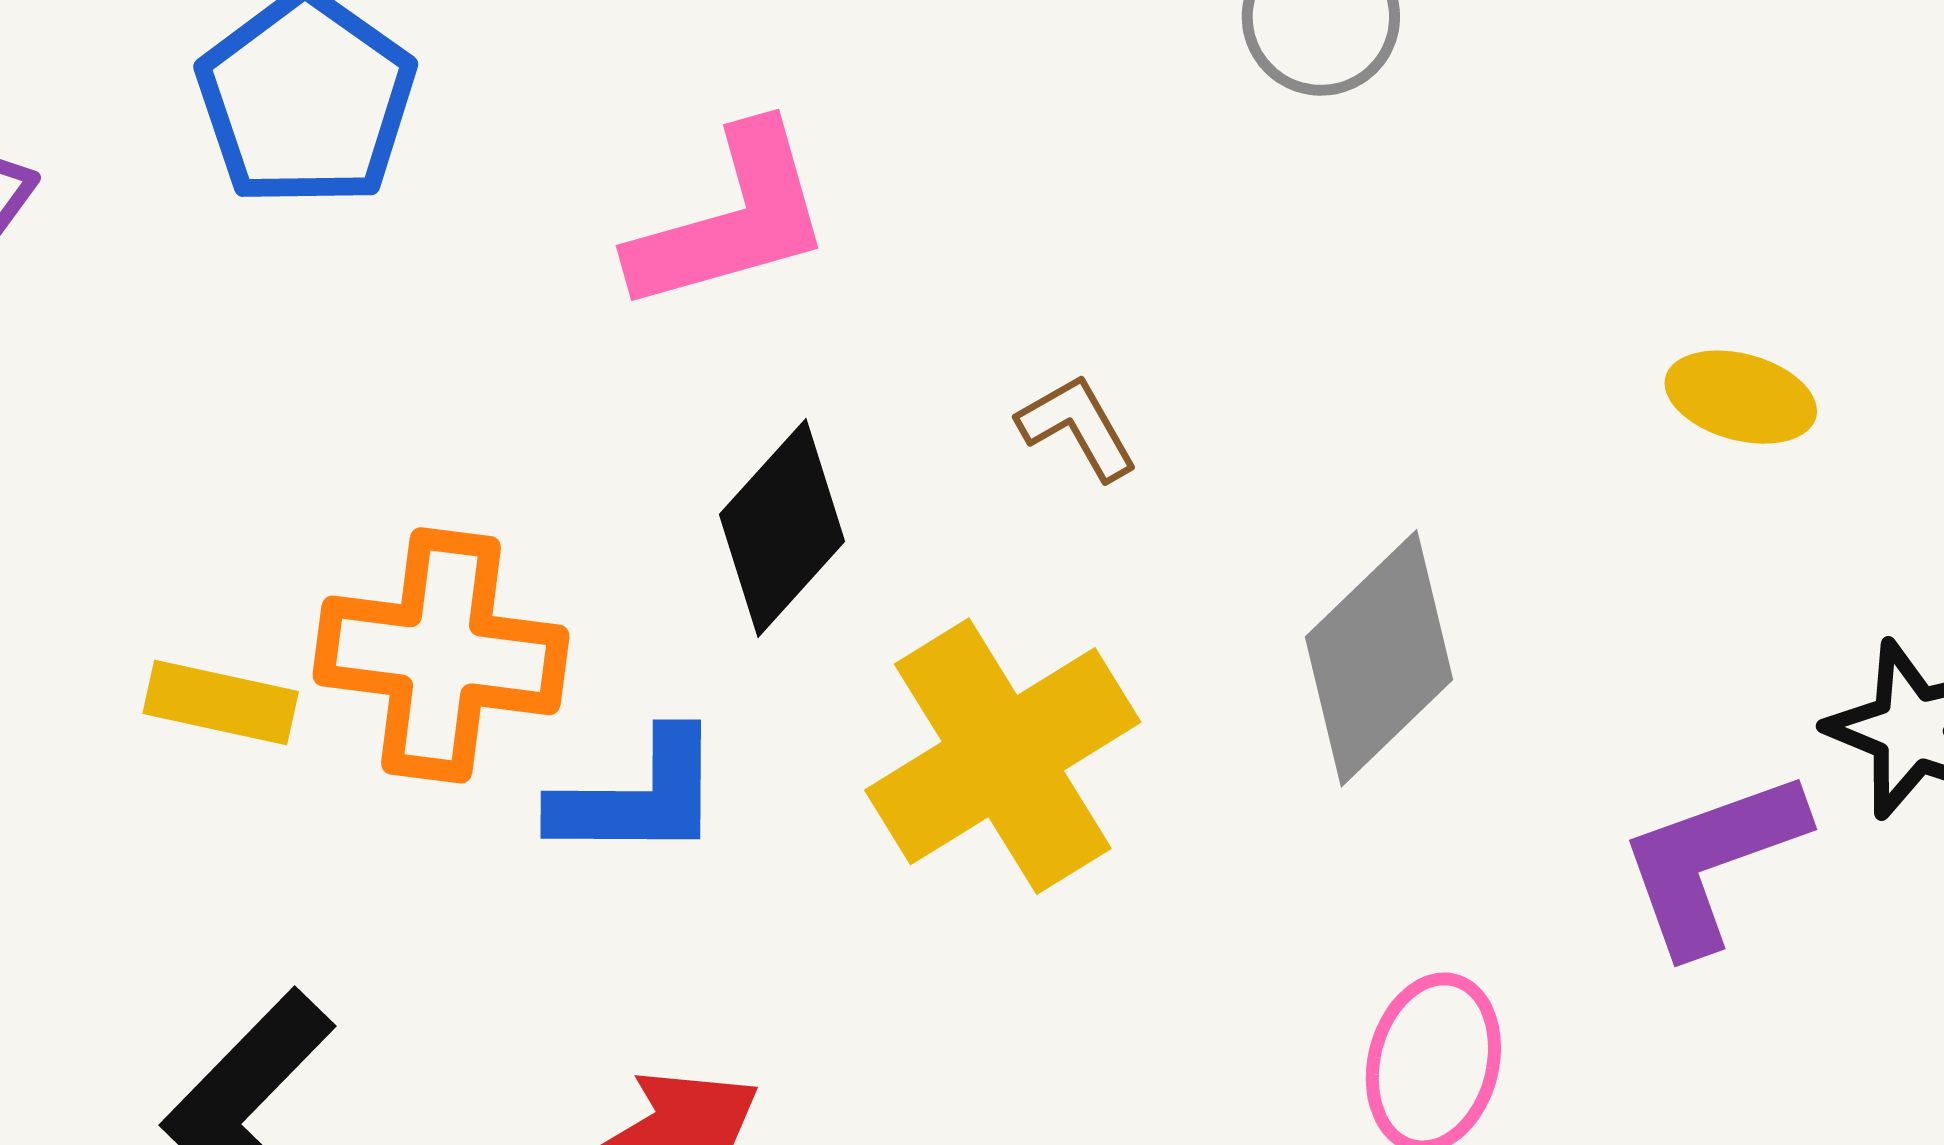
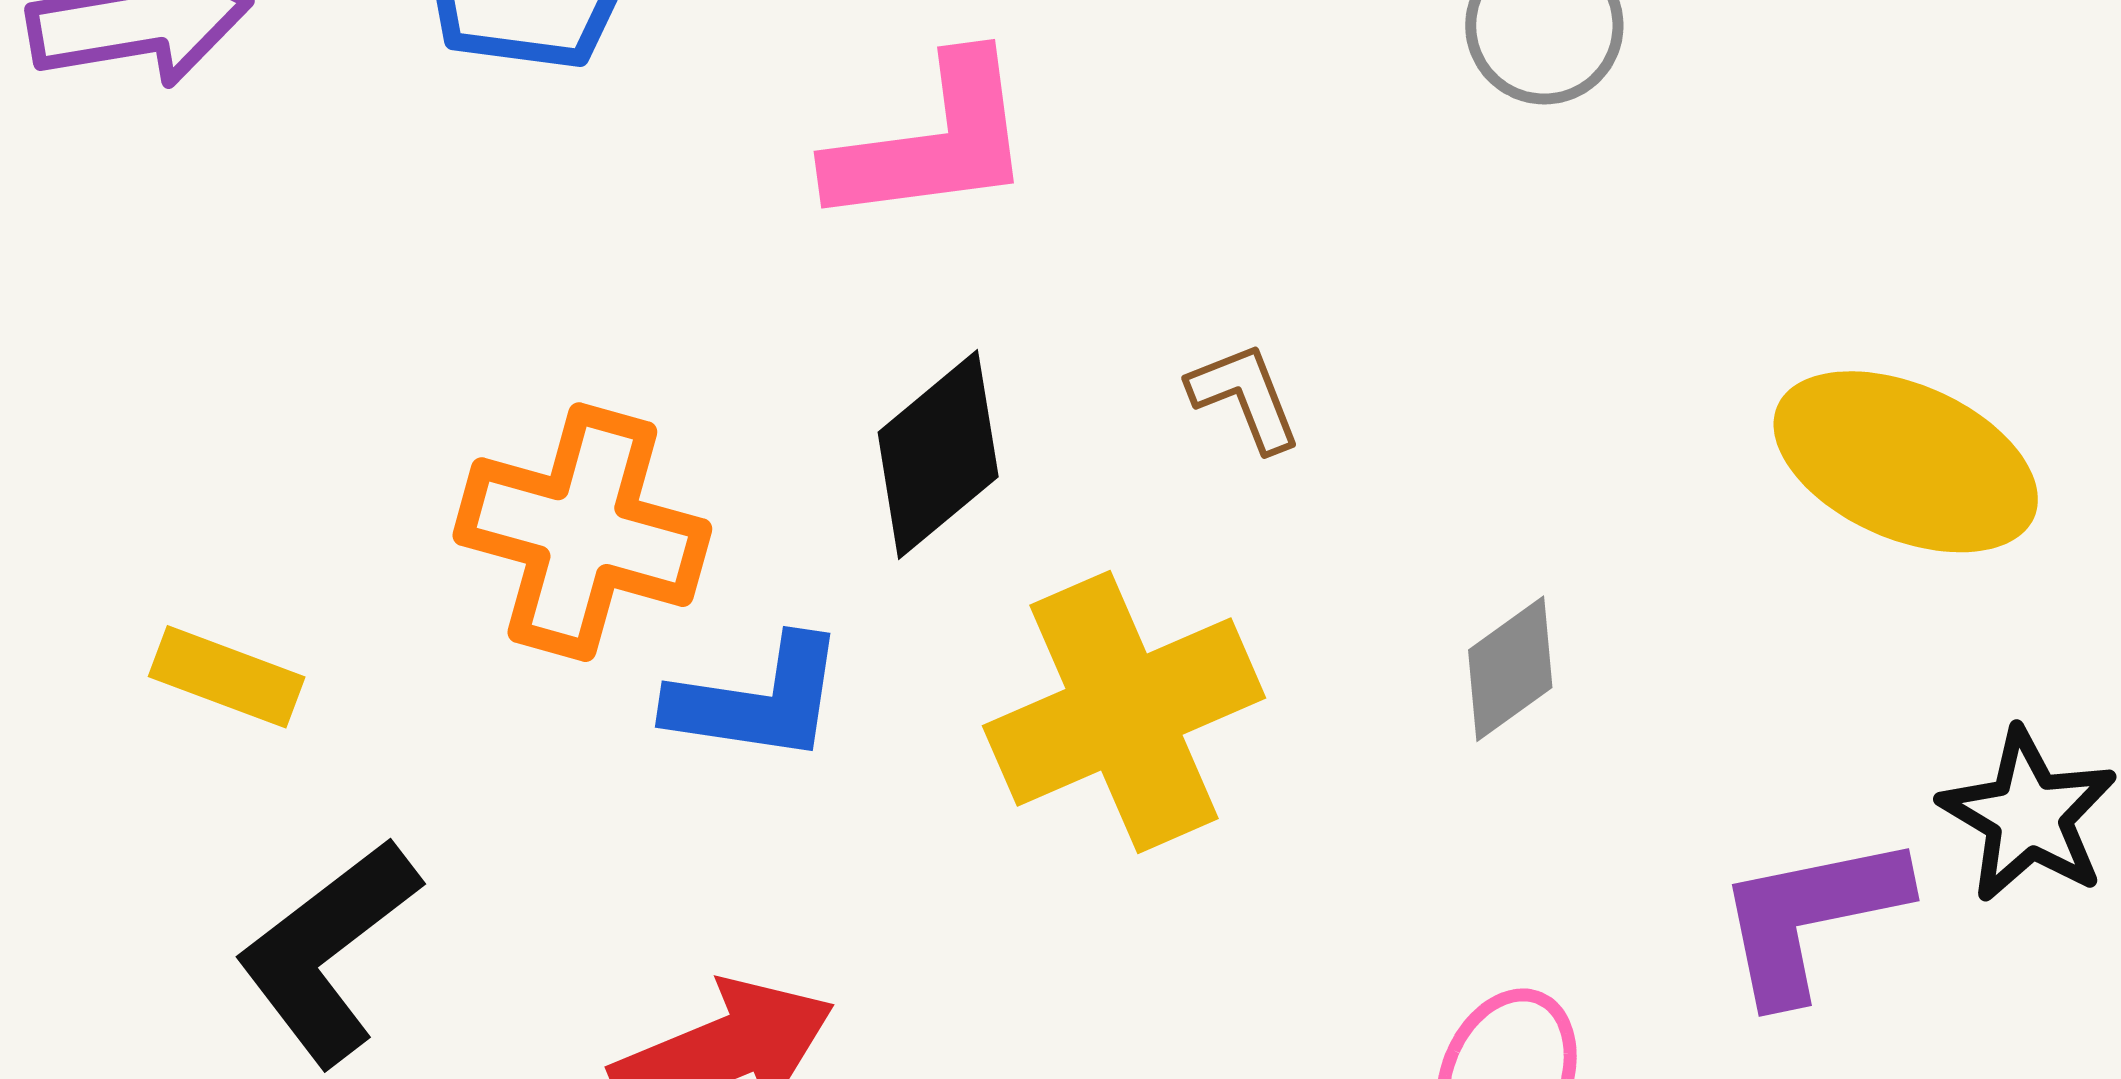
yellow ellipse: (1741, 397) -> (1906, 462), size x1.8
gray diamond: (1379, 658) -> (1510, 669), size x0.6
yellow rectangle: (221, 703) -> (227, 677), moved

